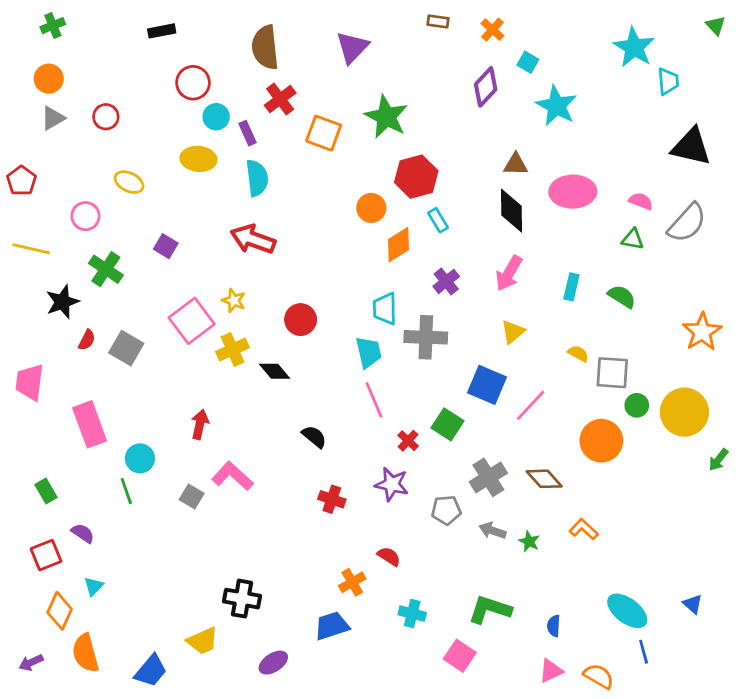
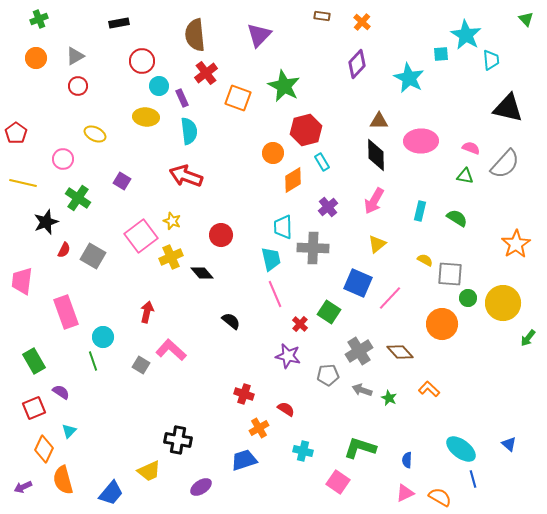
cyan square: (528, 62) -> (441, 54), moved, turned -35
gray triangle: (53, 118) -> (75, 56), moved
green rectangle: (46, 491) -> (34, 361), size x1.4
red cross: (332, 499) -> (244, 394), moved

